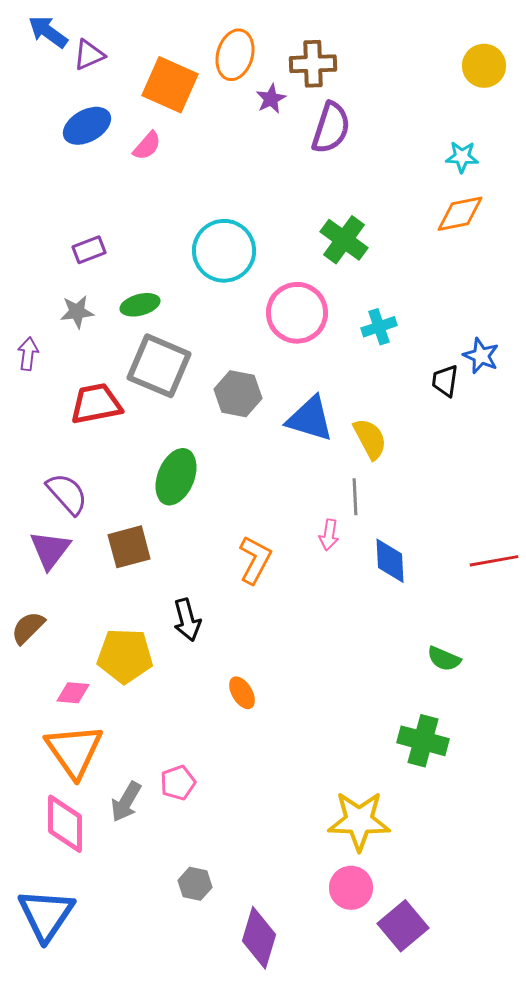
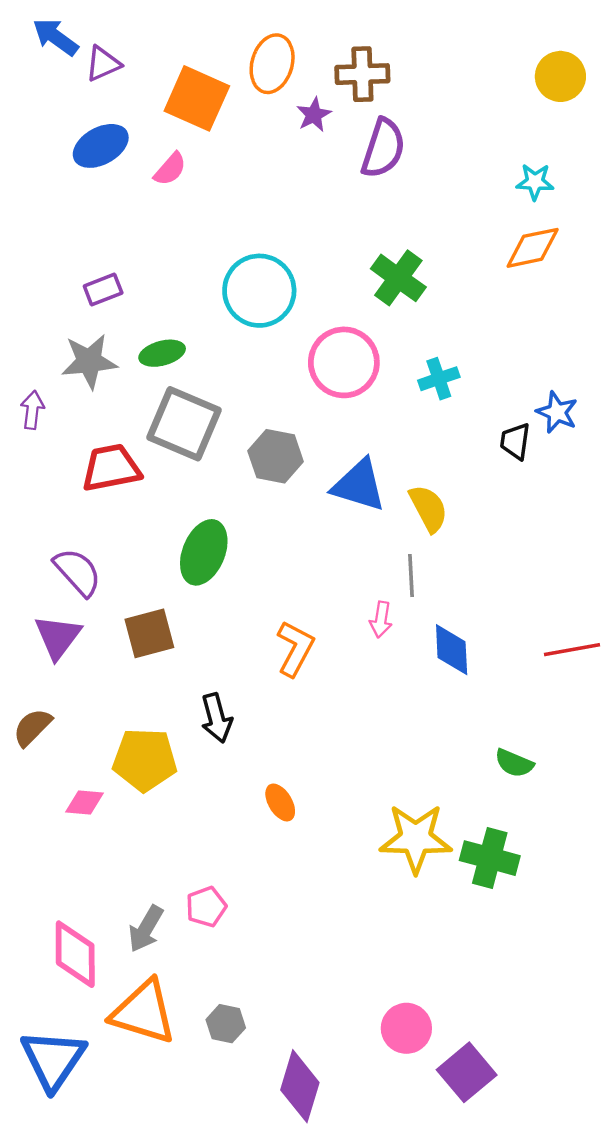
gray star: (77, 312) -> (89, 361), size x1.4
orange triangle: (74, 751) -> (144, 1012), moved, turned -38
yellow star: (359, 821) -> (416, 838), moved

